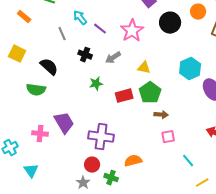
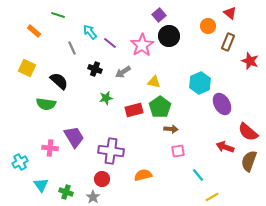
black circle: (170, 23) -> (169, 36), moved
green cross: (111, 178) -> (66, 192), moved

